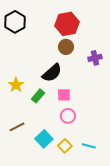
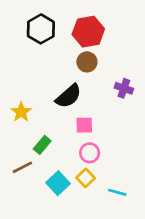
black hexagon: (15, 22) -> (41, 29), moved
purple cross: (95, 58) -> (124, 88), moved, turned 32
green rectangle: (38, 96) -> (42, 145), moved
yellow square: (65, 146) -> (86, 178), moved

